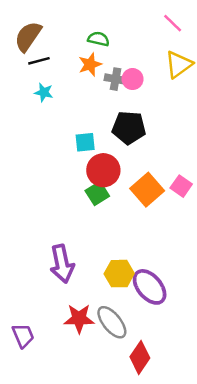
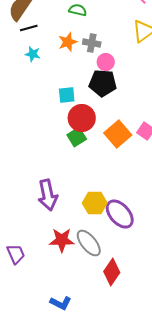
orange star: (90, 64) -> (68, 42), moved
pink circle: (133, 79) -> (106, 62), moved

